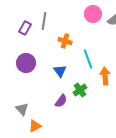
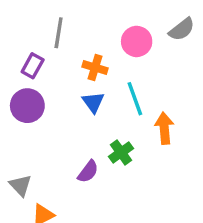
pink circle: (93, 14) -> (137, 41), moved
purple rectangle: (25, 28) -> (33, 66), moved
blue triangle: (60, 71) -> (93, 102), moved

